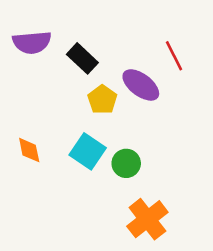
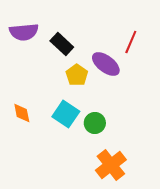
red line: (174, 56) -> (131, 42), turned 50

